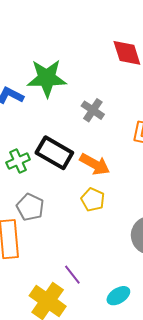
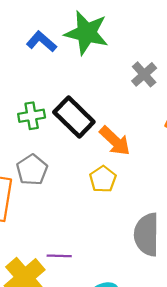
gray cross: (93, 110) -> (144, 74), moved
purple line: (72, 275) -> (59, 256), turned -65

